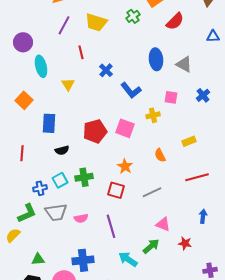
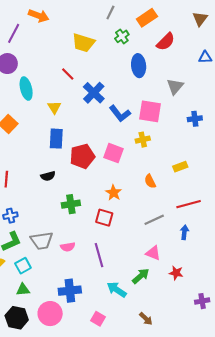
purple line: (64, 25) -> (14, 33), moved
red line: (81, 52) -> (68, 74), turned -32
blue ellipse: (156, 59) -> (139, 66), moved
gray triangle: (184, 64) -> (175, 86), turned 42
blue cross: (106, 70) -> (94, 93), size x1.5
blue cross: (203, 95) -> (195, 119), turned 32
pink square: (171, 97) -> (150, 111), moved, size x1.6
blue rectangle: (49, 123) -> (56, 139), moved
cyan square: (60, 180) -> (23, 266), moved
blue cross: (40, 188) -> (10, 216), moved
gray line: (152, 192) -> (154, 220), moved
blue arrow: (203, 216) -> (184, 232), moved

